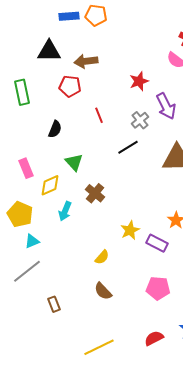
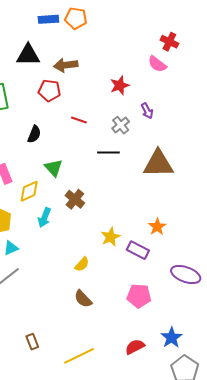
purple arrow: (166, 106) -> (147, 111), size x0.6
red line: (99, 115) -> (79, 120), turned -49
black line: (128, 147) -> (108, 153), turned 30
brown rectangle: (54, 304) -> (32, 342), moved

